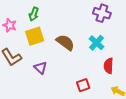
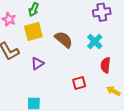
purple cross: (102, 13) -> (102, 12), turned -30
purple triangle: (40, 68) -> (37, 63), turned 40

